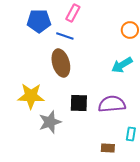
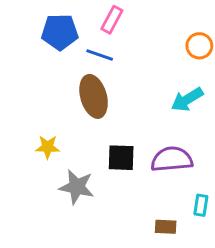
yellow star: (31, 96) -> (48, 147), size x0.6
gray star: (50, 122) -> (77, 187), turned 30

